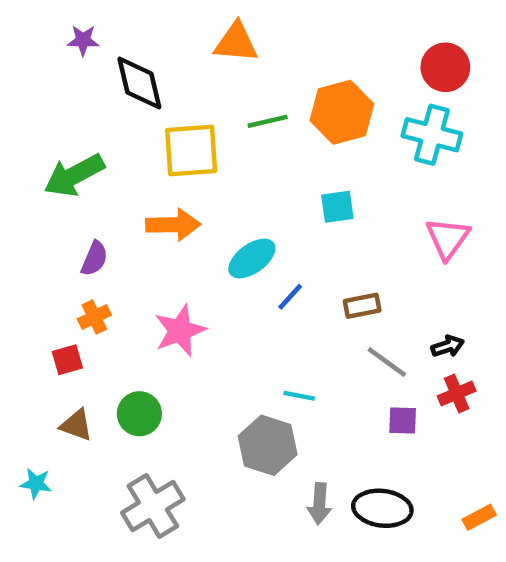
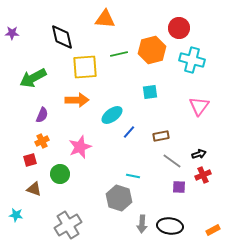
purple star: (83, 40) -> (12, 33), moved
red circle: (445, 67) -> (179, 28), moved
green circle: (139, 414) -> (60, 174), moved

